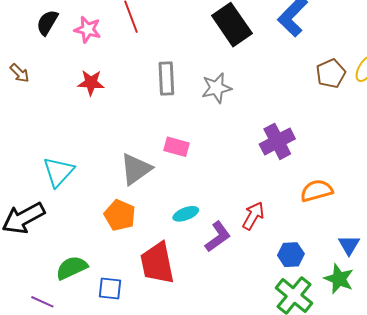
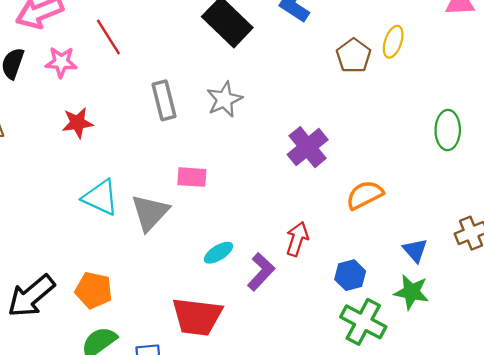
cyan triangle: (59, 172) -> (101, 197), moved, turned -36
orange pentagon: (120, 215) -> (94, 290), moved
red trapezoid: (157, 263) -> (197, 317), turned -60

